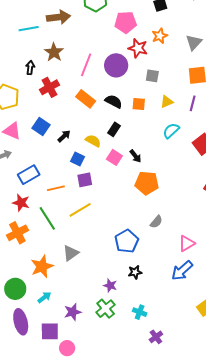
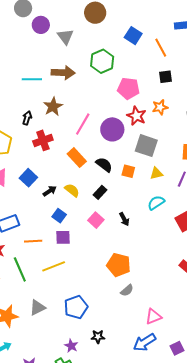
gray square: (152, 76) -> (146, 146), size x1.6
yellow semicircle: (93, 141) -> (72, 190), moved
black arrow: (135, 156) -> (124, 219), moved
orange pentagon: (147, 183) -> (119, 265), moved
blue pentagon: (127, 241) -> (76, 307), moved

